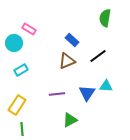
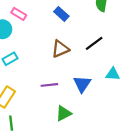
blue rectangle: (72, 40) -> (61, 14), moved
cyan triangle: (106, 86) -> (113, 74), moved

